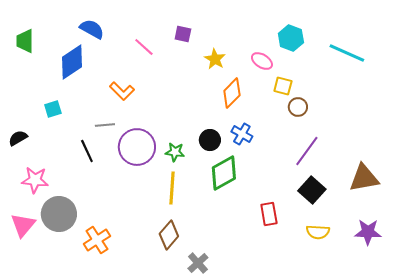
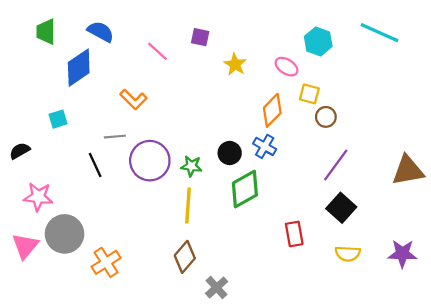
green trapezoid: (25, 41) -> (46, 32), moved
cyan line: (347, 53) -> (379, 33), moved
orange diamond: (232, 93) -> (272, 110), moved
brown triangle: (364, 178) -> (408, 170), moved

